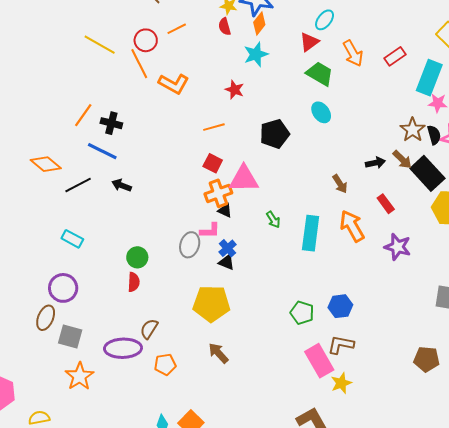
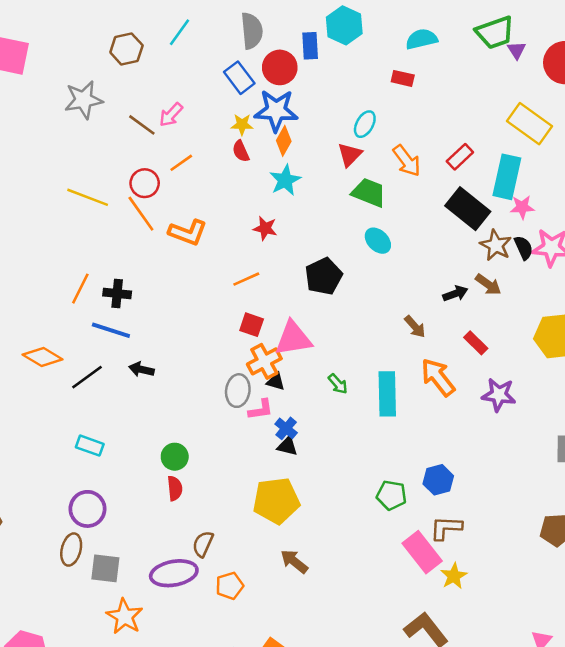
black rectangle: (427, 173) -> (468, 209), moved
gray ellipse: (190, 245) -> (238, 391), moved

